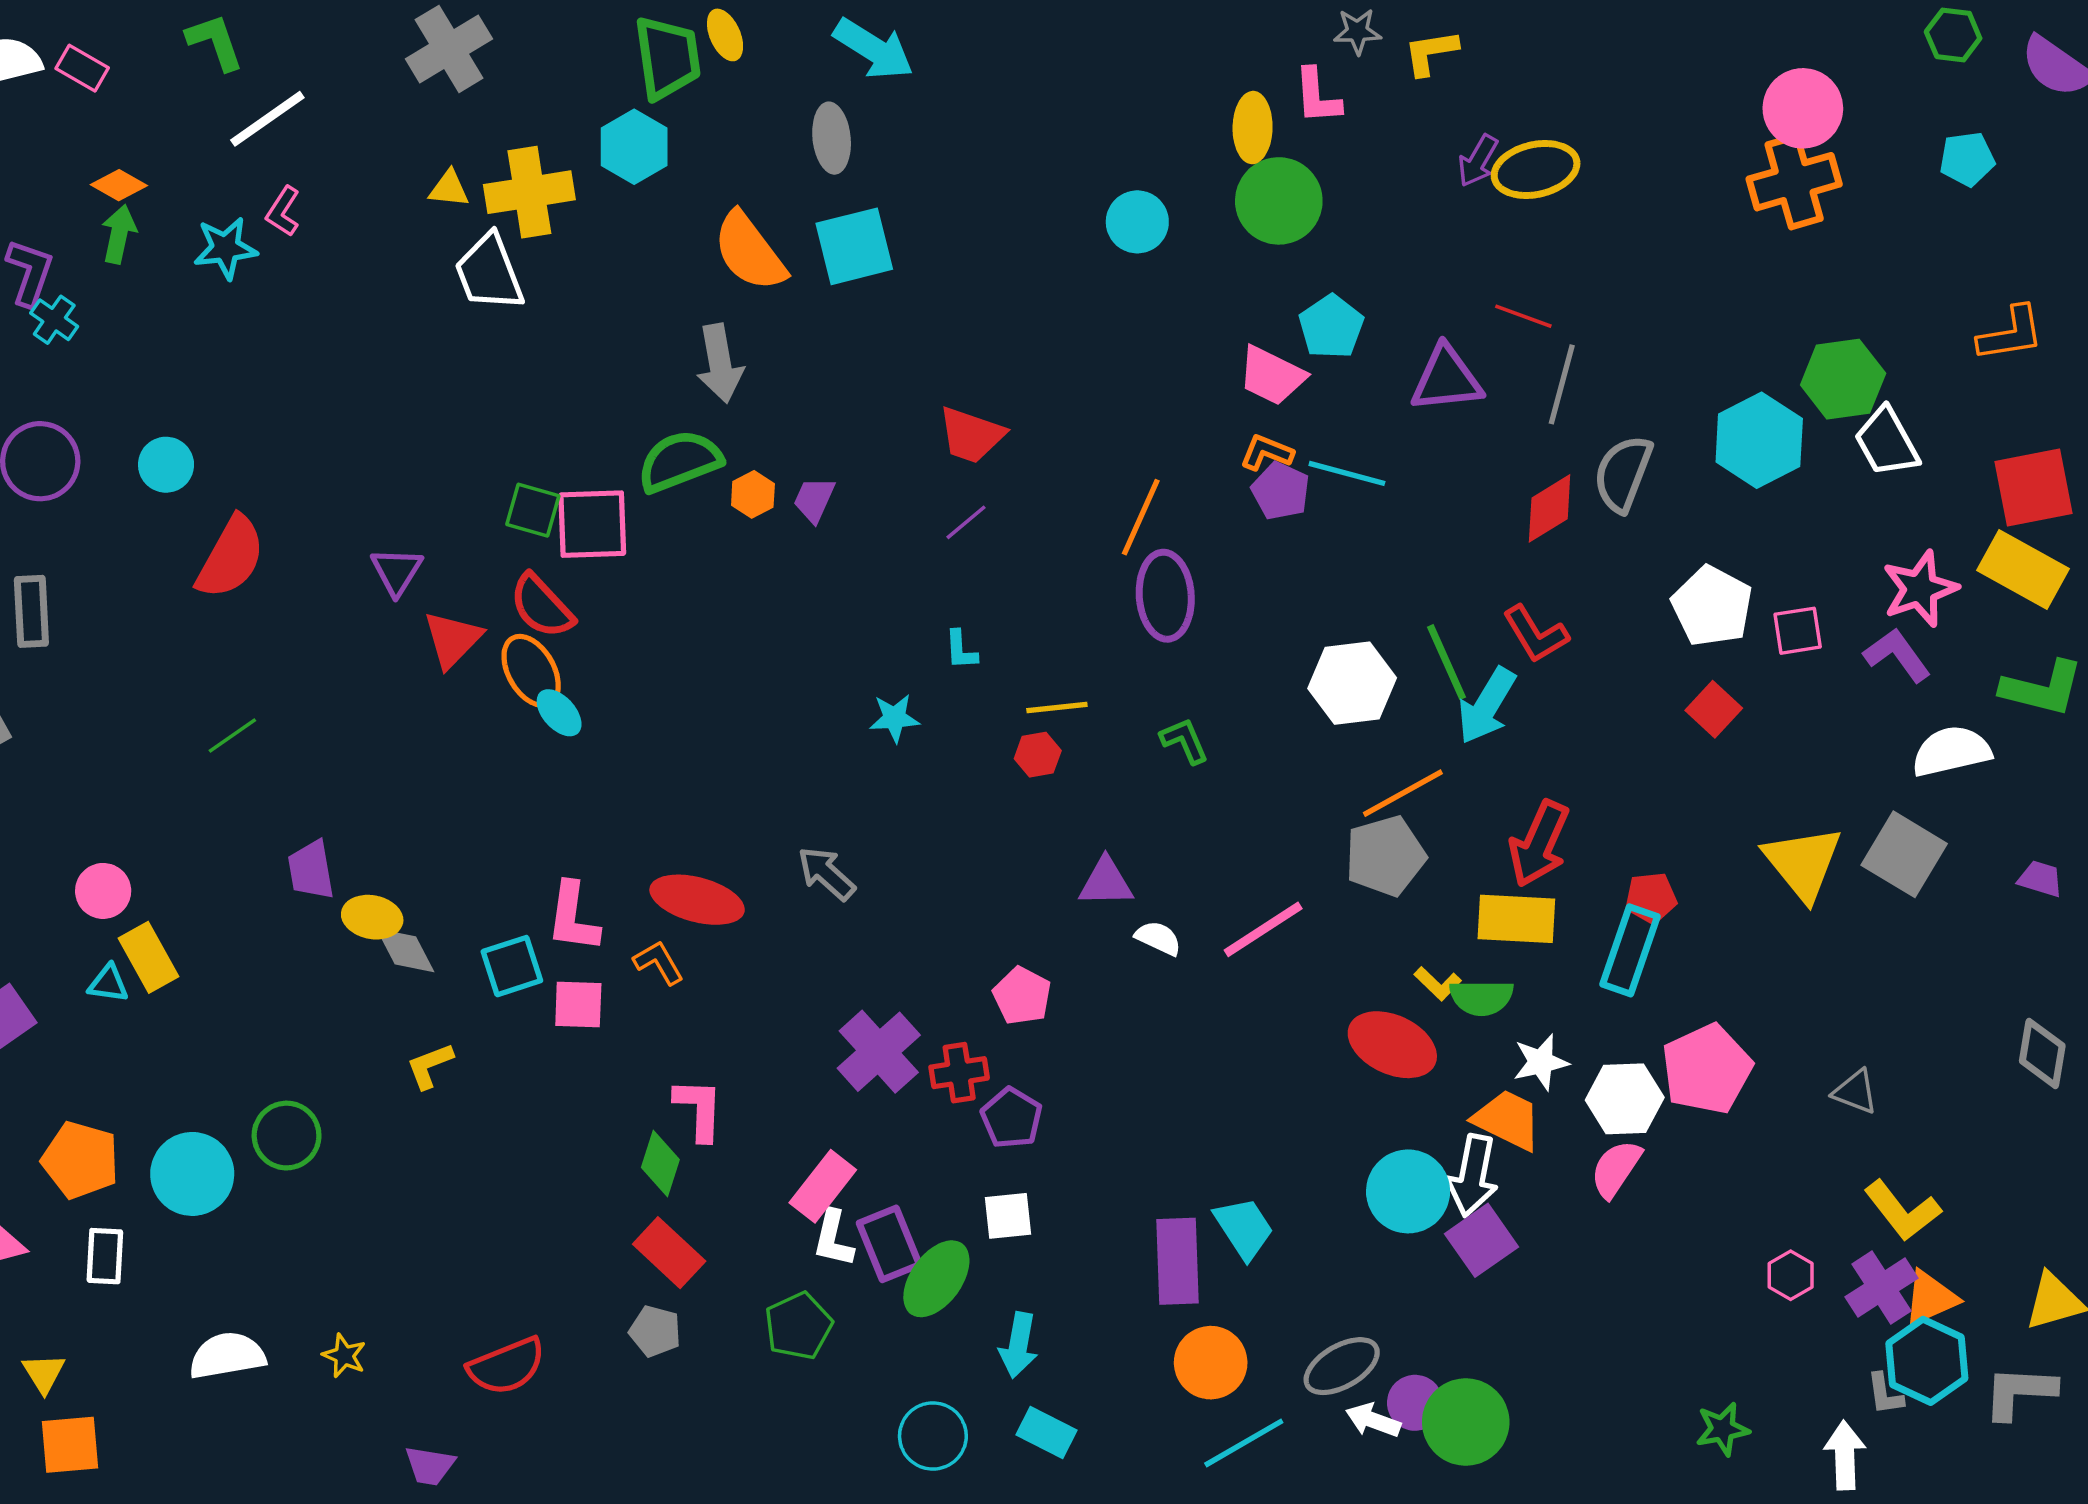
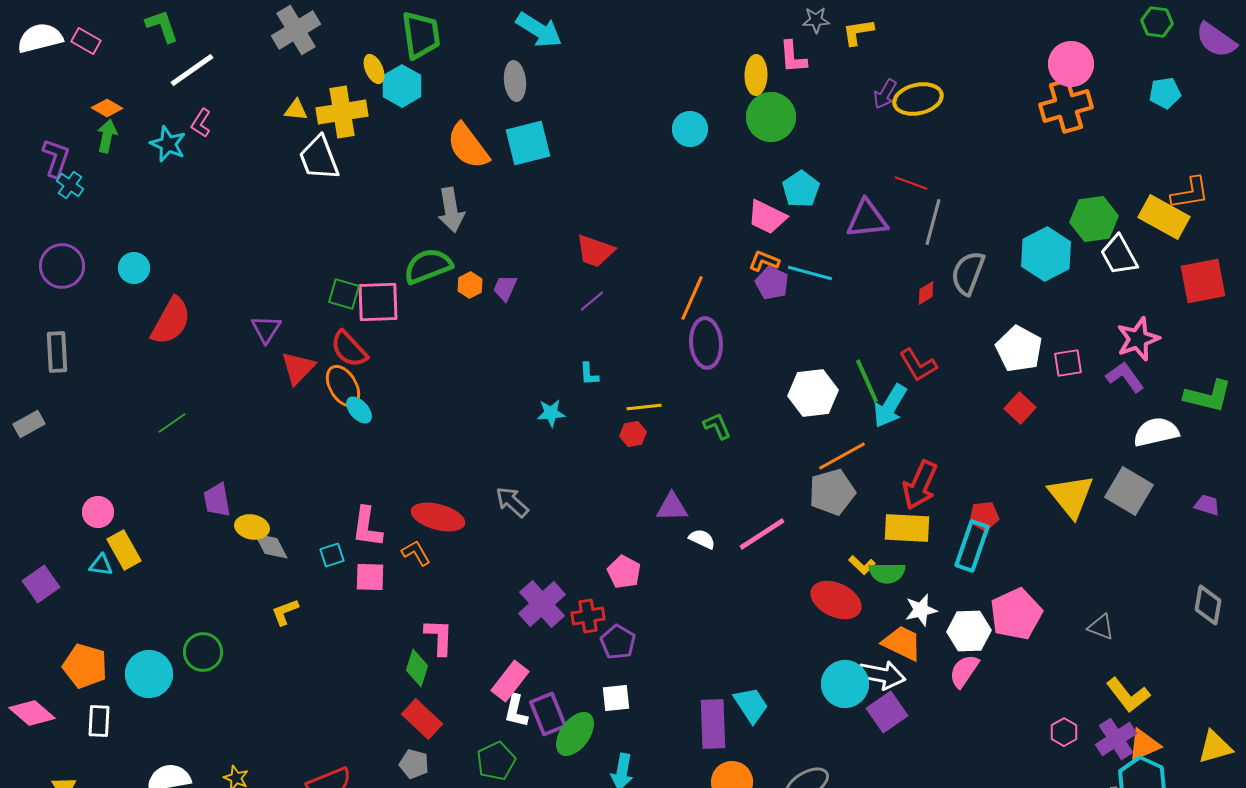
yellow ellipse: (725, 35) -> (374, 69), moved
cyan star: (225, 248) -> (168, 144), turned 30
red diamond: (1550, 508) -> (926, 293), size x0.6
yellow rectangle: (2023, 570) -> (1164, 217), moved
cyan square: (512, 966) -> (332, 555), size x0.7
white arrow: (1473, 1176) -> (882, 675), turned -90

